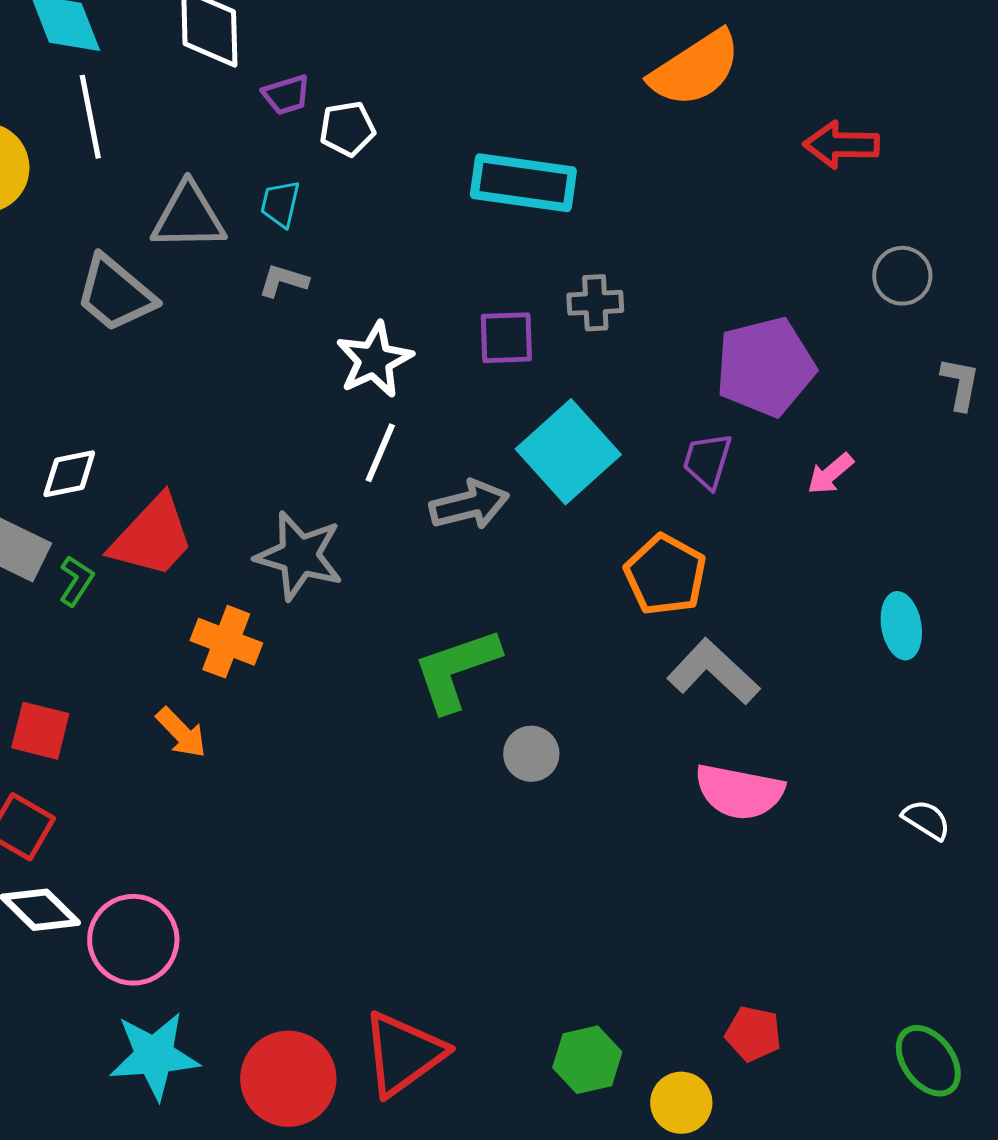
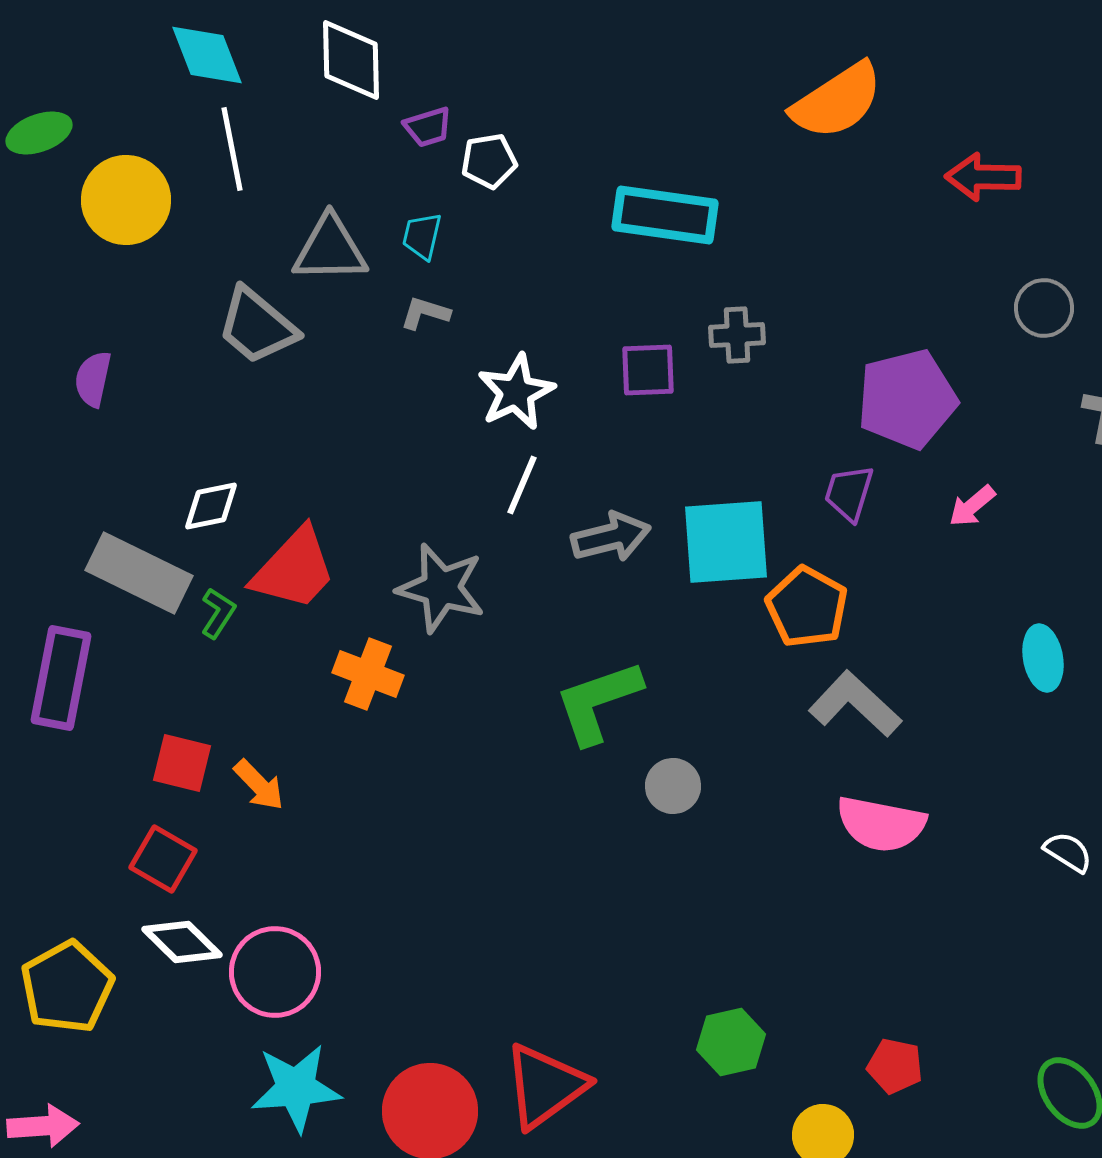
cyan square: (568, 452) -> (726, 542), moved, turned 38
orange arrow: (181, 733) -> (259, 785), moved
green hexagon: (587, 1060) -> (731, 1042), moved

